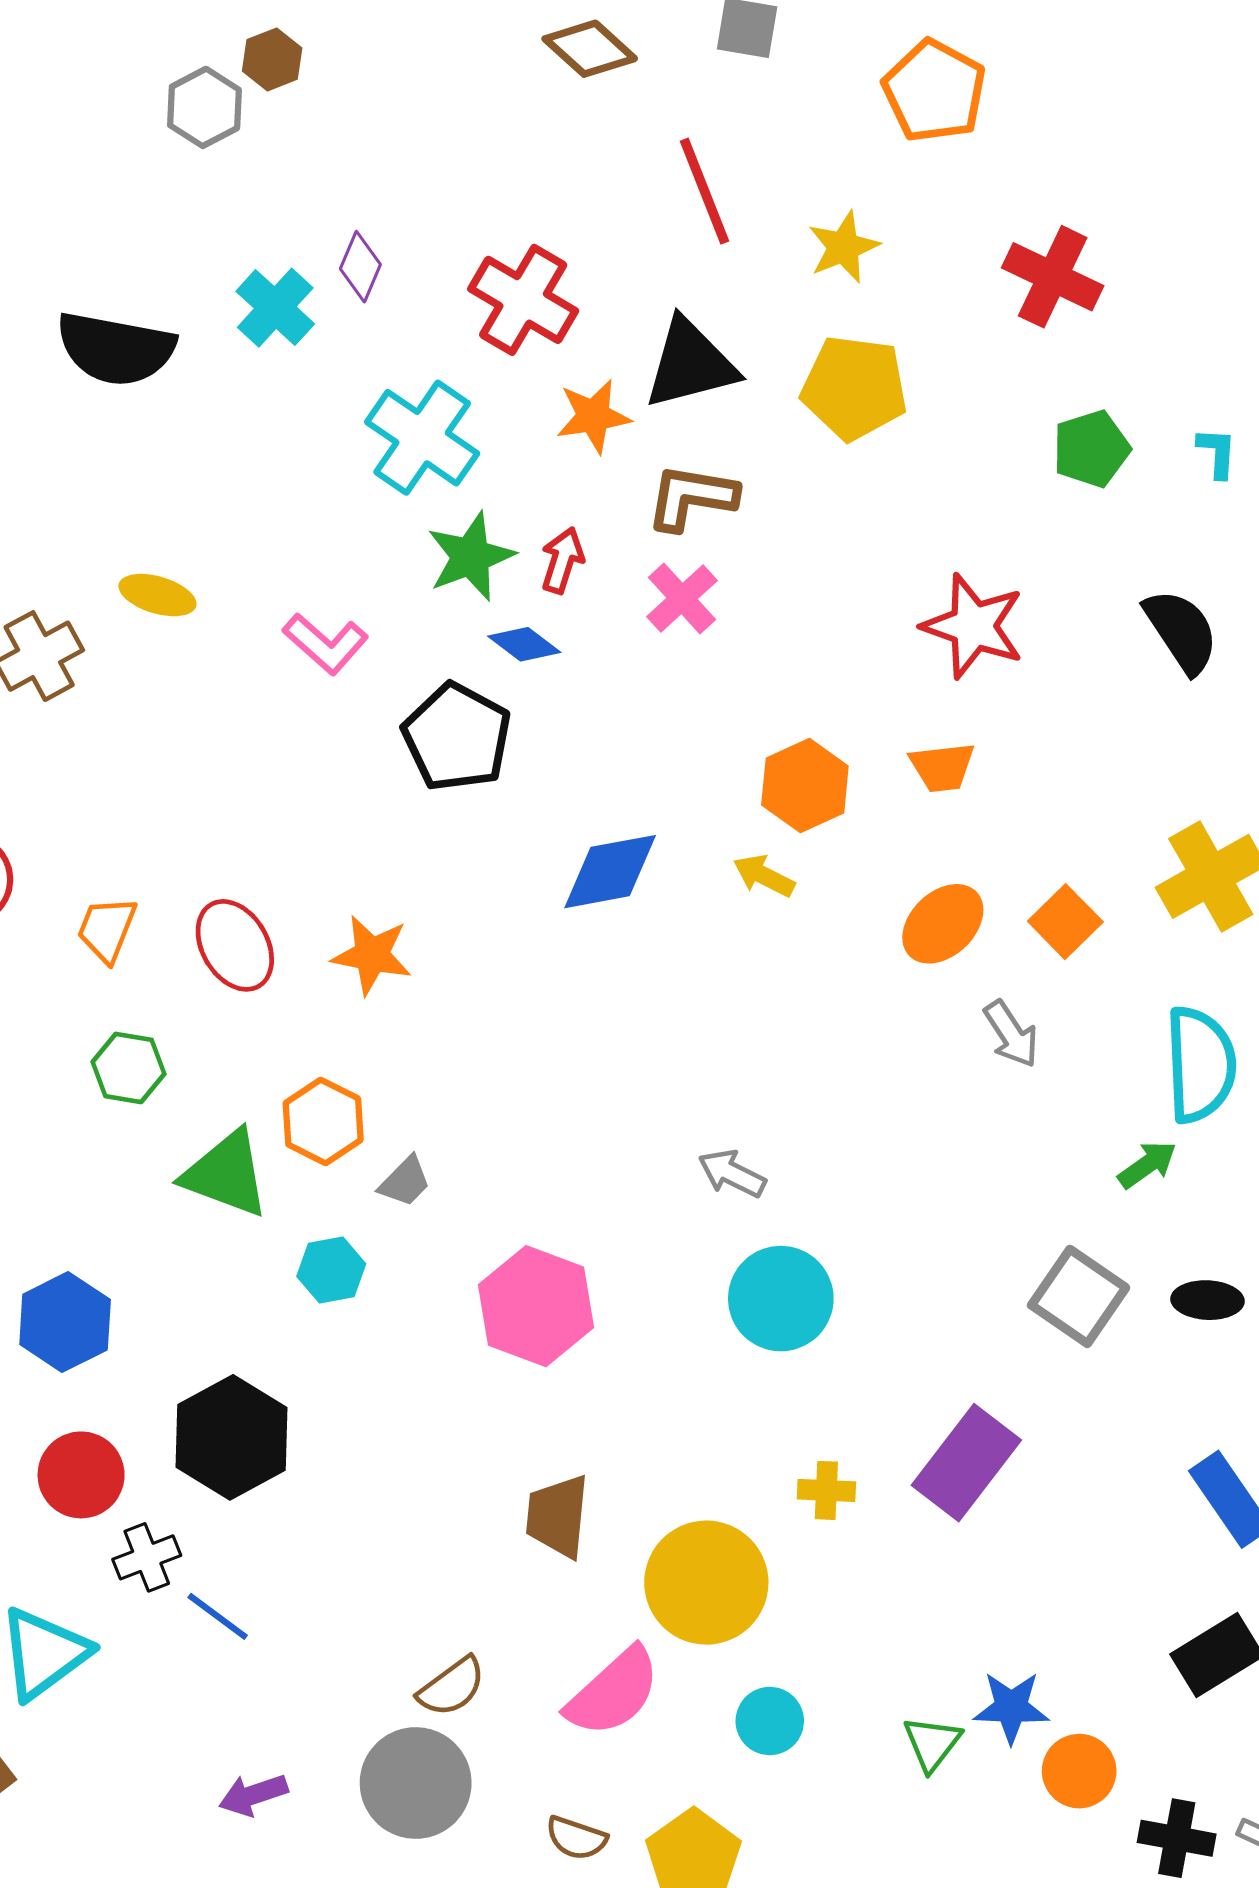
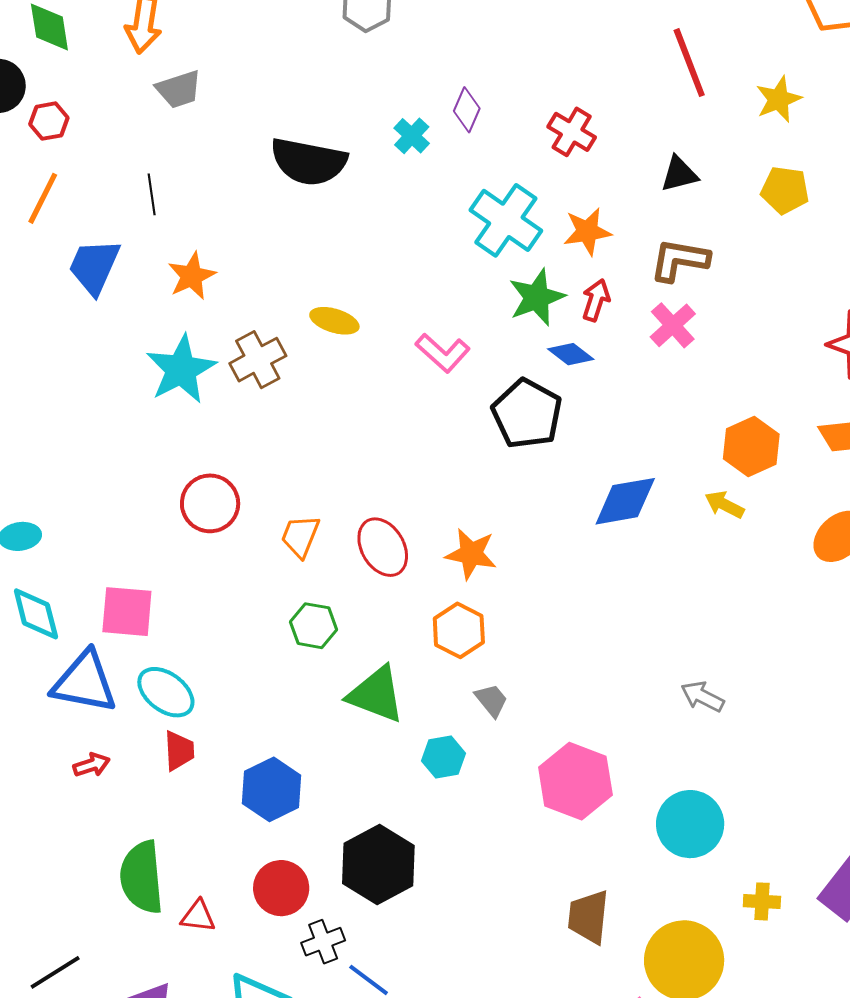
red cross: (523, 300) -> (572, 132), size x0.7
cyan cross: (275, 308) -> (412, 136), size x0.7
black triangle: (690, 364) -> (679, 174), size x0.6
yellow pentagon: (854, 388) -> (785, 190), size x0.7
orange star: (593, 416) -> (587, 231), moved
orange hexagon: (323, 1121) -> (459, 630), moved
gray trapezoid: (405, 1182) -> (491, 700), turned -84
cyan circle: (781, 1299) -> (690, 824), moved

